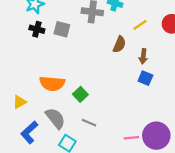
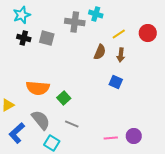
brown arrow: (143, 56) -> (121, 55), moved
blue square: (145, 78) -> (116, 82), moved
purple circle: (156, 136) -> (134, 136), size x0.6

